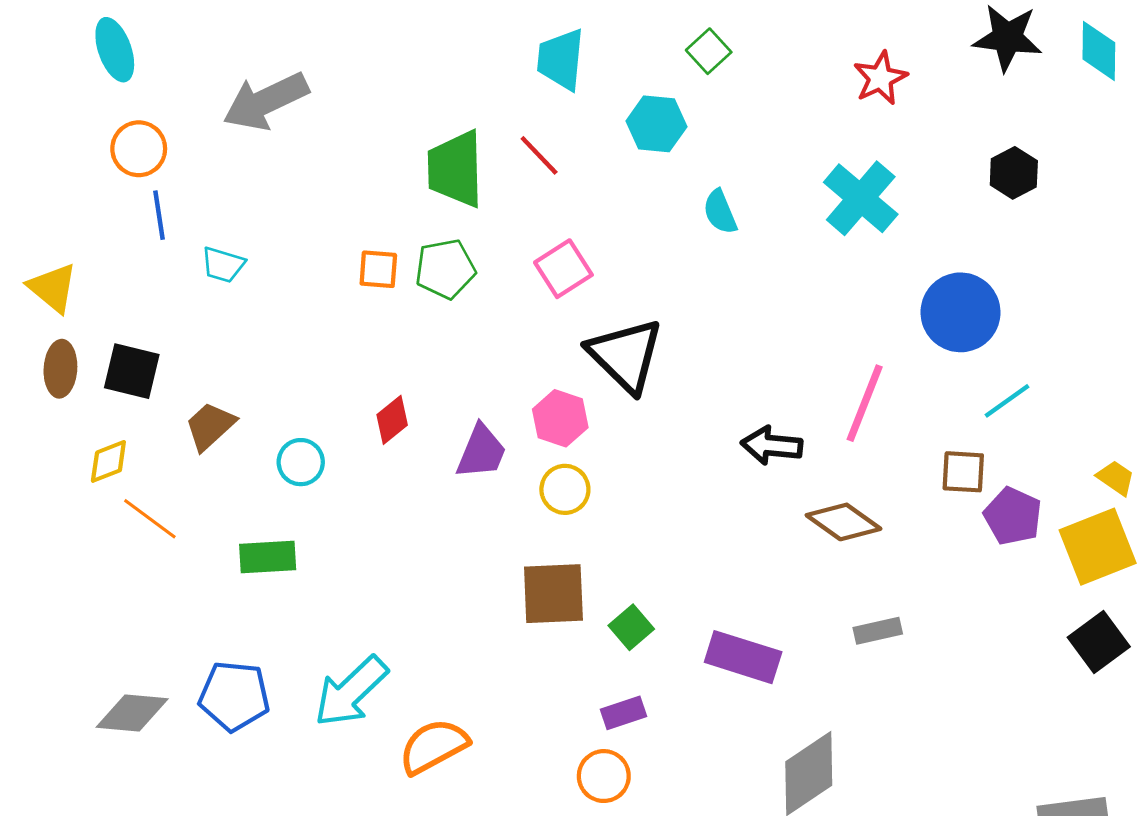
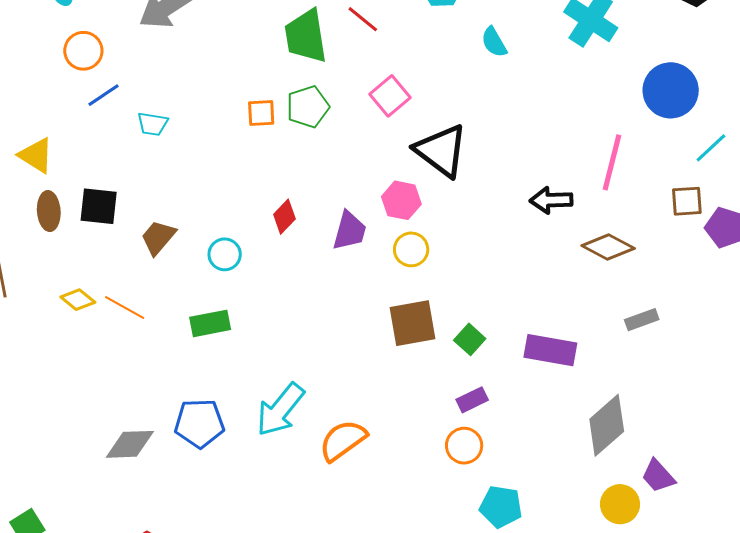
blue line: (159, 215) -> (104, 95), turned 72
yellow diamond: (108, 461) -> (78, 300), moved, turned 68

